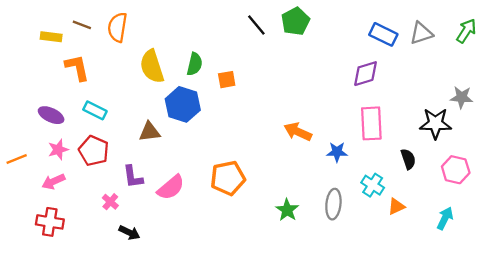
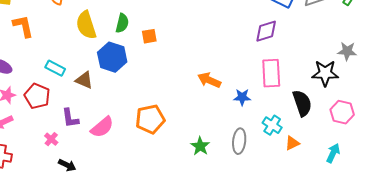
cyan rectangle: (95, 110) -> (55, 68), moved
brown triangle: (150, 132) -> (84, 80), turned 30
black semicircle: (408, 159) -> (302, 103), size x1.5

